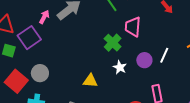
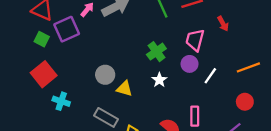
pink trapezoid: (133, 27) -> (195, 40), moved
purple circle: (144, 60) -> (190, 64), moved
gray circle: (40, 73) -> (105, 75), moved

